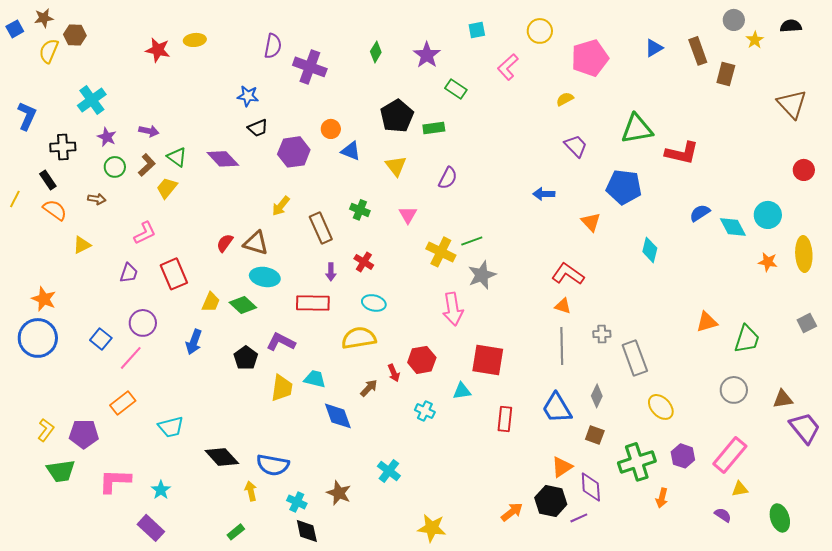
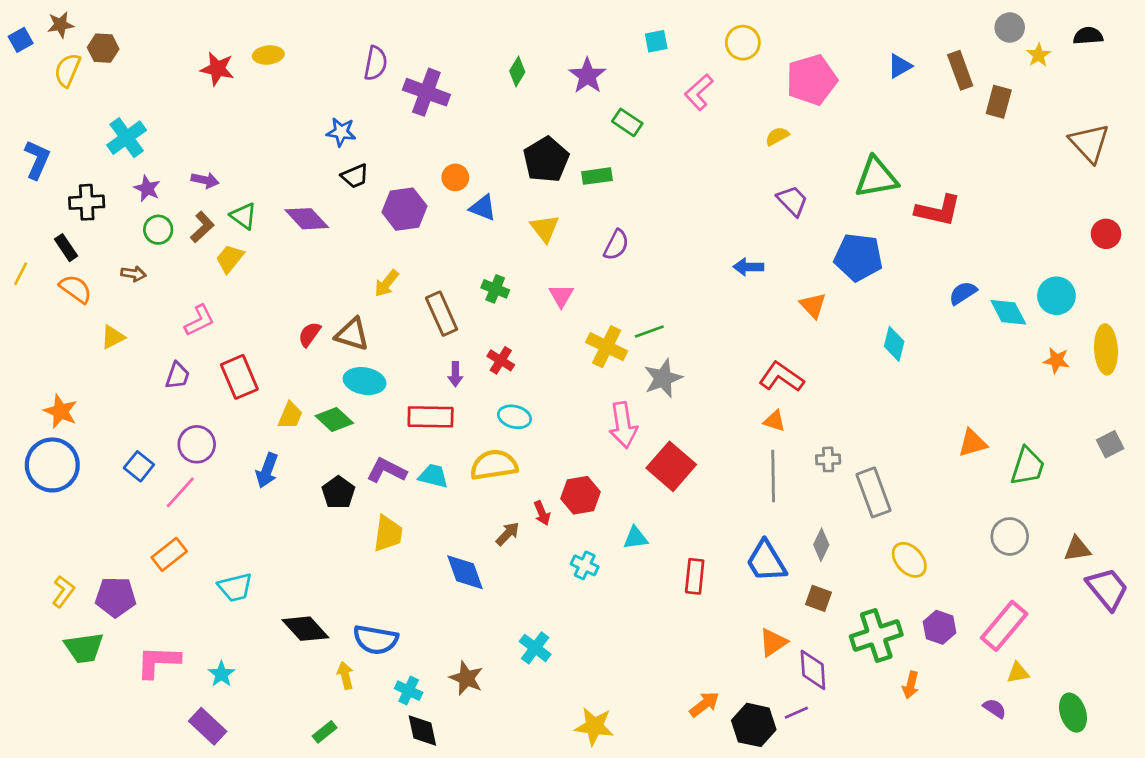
red square: (488, 360) -> (671, 466), moved, turned 32
cyan trapezoid: (315, 379) -> (433, 476), moved
black hexagon: (551, 501) -> (754, 725), moved

